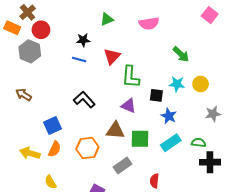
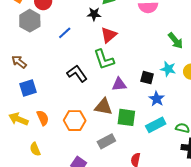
black star: (83, 40) -> (94, 14), moved
blue line: (79, 60) -> (65, 33), moved, turned -64
green L-shape: (131, 77) -> (104, 60), moved, turned -30
purple triangle: (129, 106) -> (119, 84), turned -35
blue square: (52, 125) -> (28, 88), moved
orange semicircle: (55, 149) -> (43, 118), turned -56

